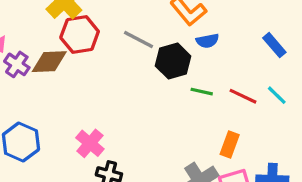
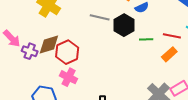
red hexagon: (80, 35) -> (67, 52), moved
pink cross: (90, 143) -> (69, 77), moved
orange rectangle: (230, 145) -> (169, 54), moved, turned 42

